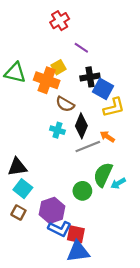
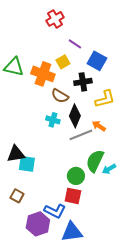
yellow square: (59, 67) -> (63, 62), moved
black cross: (90, 77) -> (83, 82), moved
blue square: (103, 89) -> (97, 61), moved
cyan square: (23, 189) -> (27, 164), moved, turned -30
purple hexagon: (52, 210) -> (38, 224), moved
red square: (76, 234) -> (73, 196), moved

